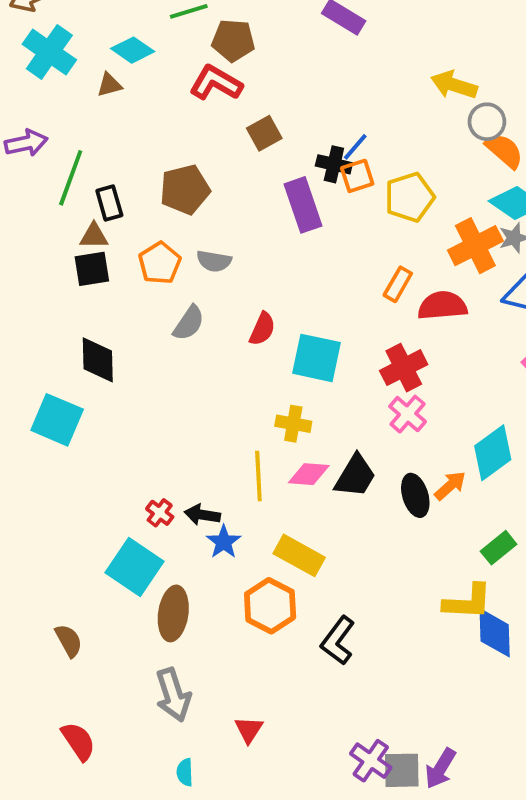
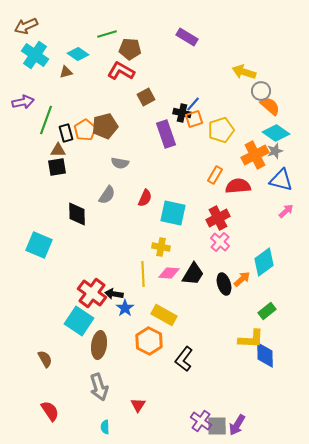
orange pentagon: (160, 263) -> (85, 130), moved
black diamond: (98, 360) -> (77, 214), moved
red cross: (160, 513) -> (92, 293), size x2.0

